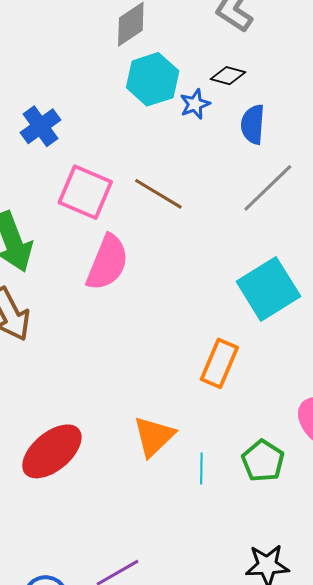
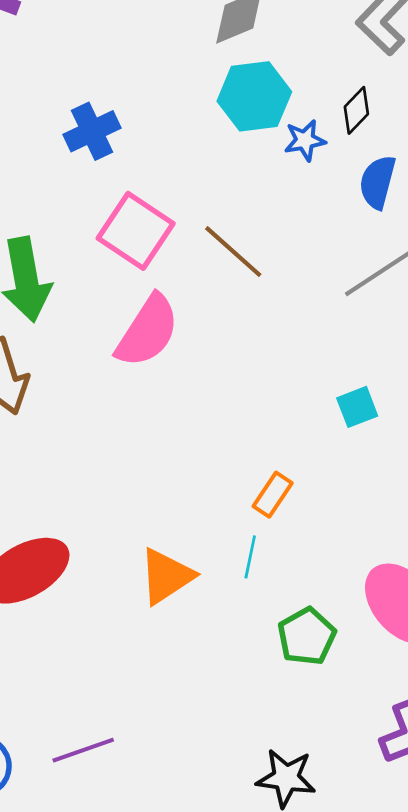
black diamond: (228, 76) -> (356, 110), turned -72
cyan square: (268, 289) -> (357, 407), size x0.5
orange rectangle: (219, 363) -> (273, 495), size x0.7
cyan line: (201, 468) -> (250, 557), moved

